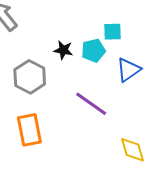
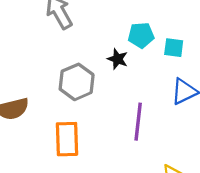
cyan pentagon: (93, 51) -> (141, 35), moved
purple line: (91, 104) -> (138, 122), turned 52

